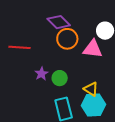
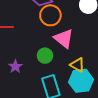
pink triangle: (93, 49) -> (64, 39), moved, turned 35
purple star: (41, 74) -> (15, 67), moved

